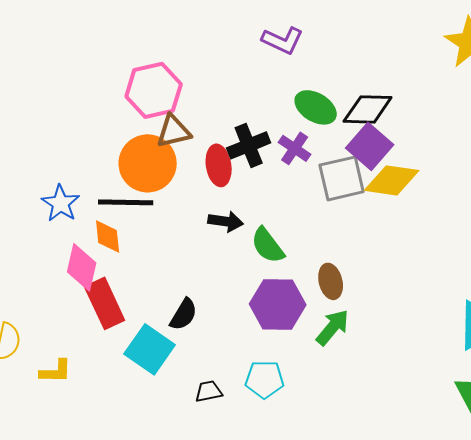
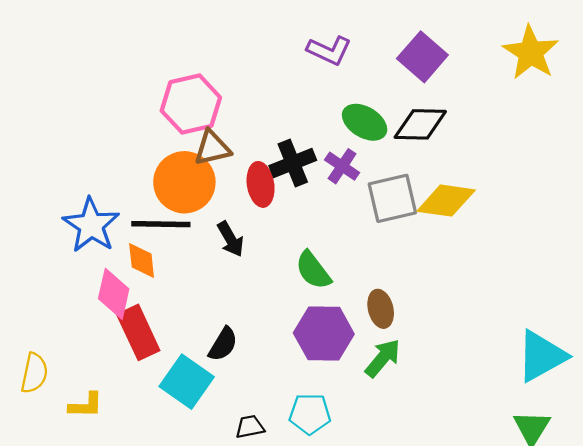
purple square: (370, 146) -> (422, 57), moved
blue star: (61, 203) -> (91, 225), size x1.4
black arrow: (226, 221) -> (231, 239), moved, turned 52

